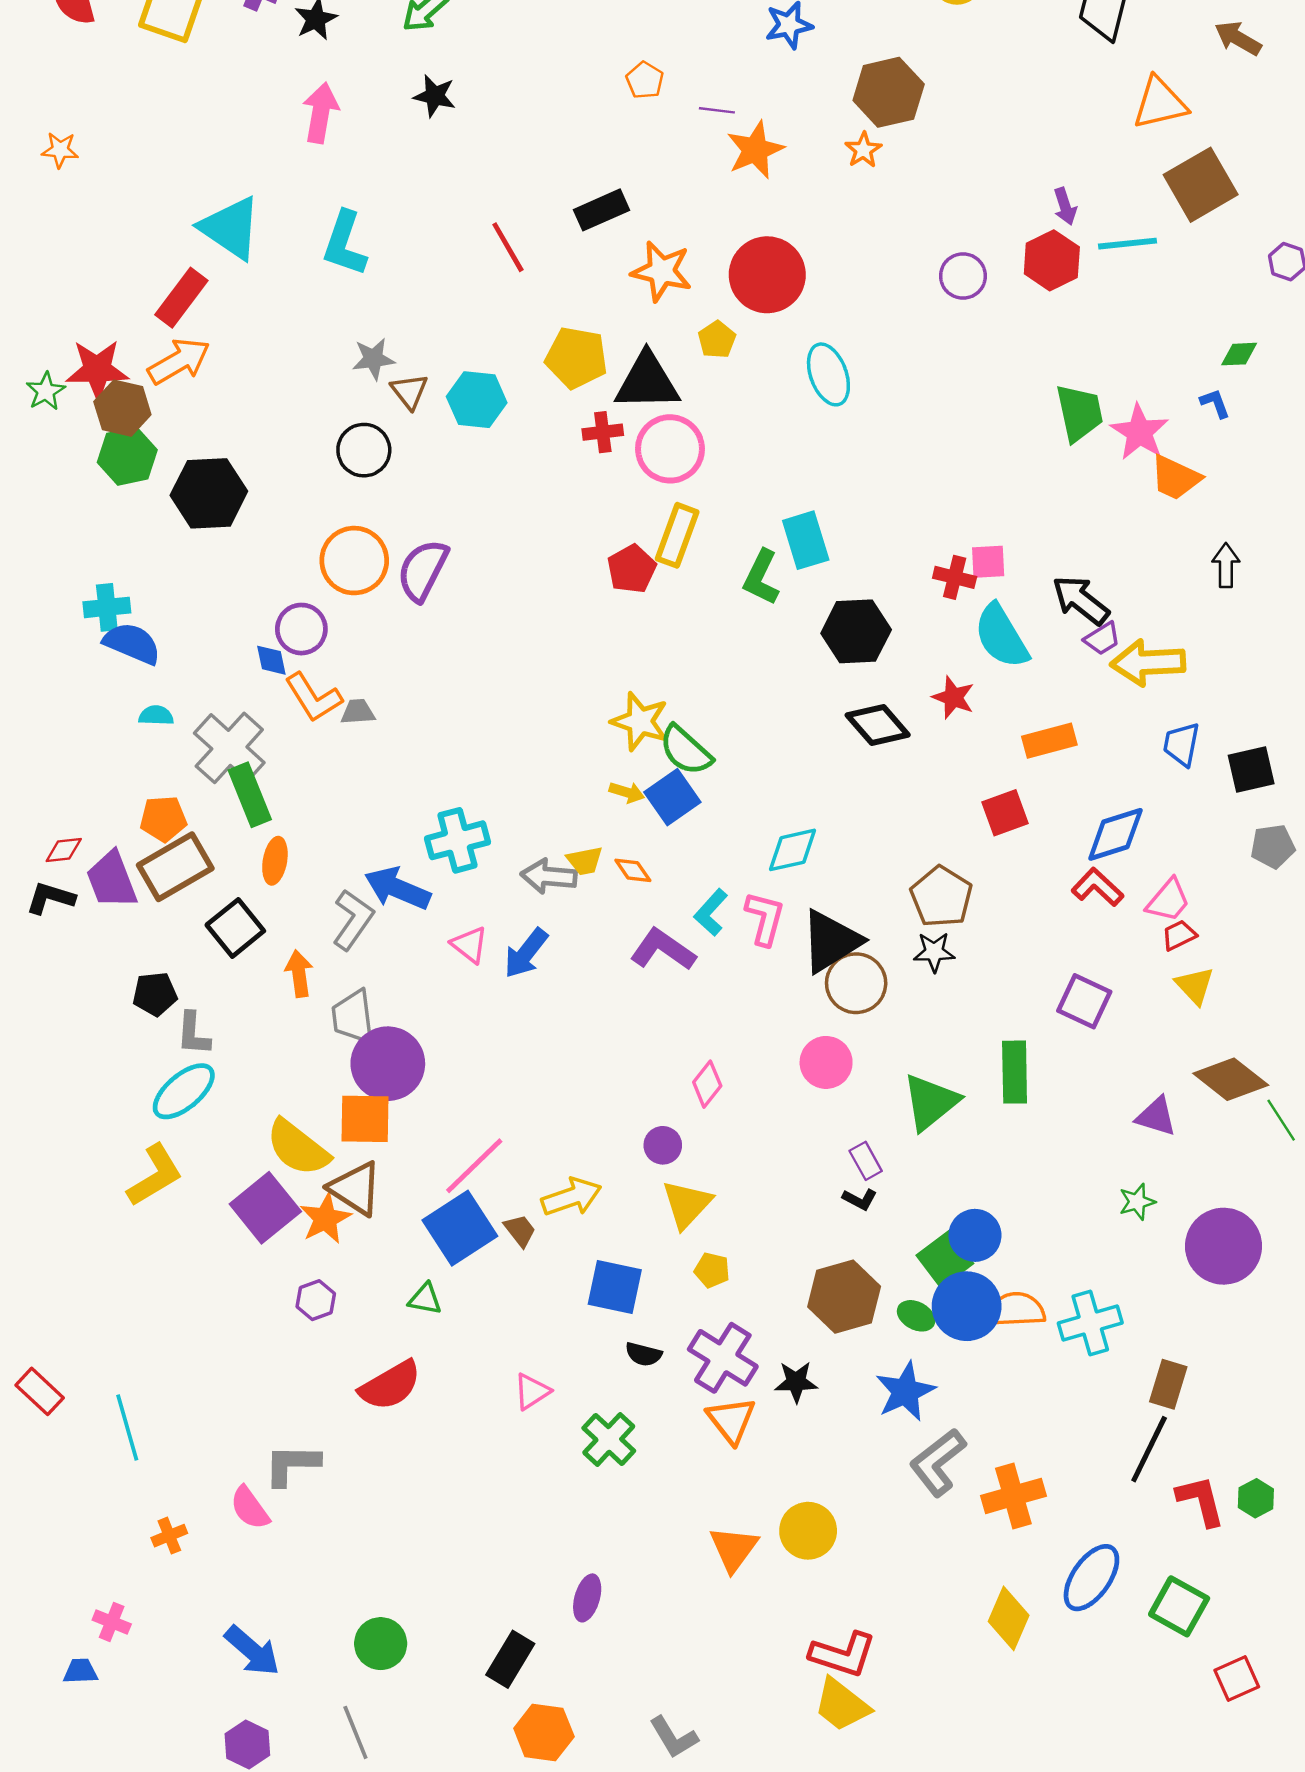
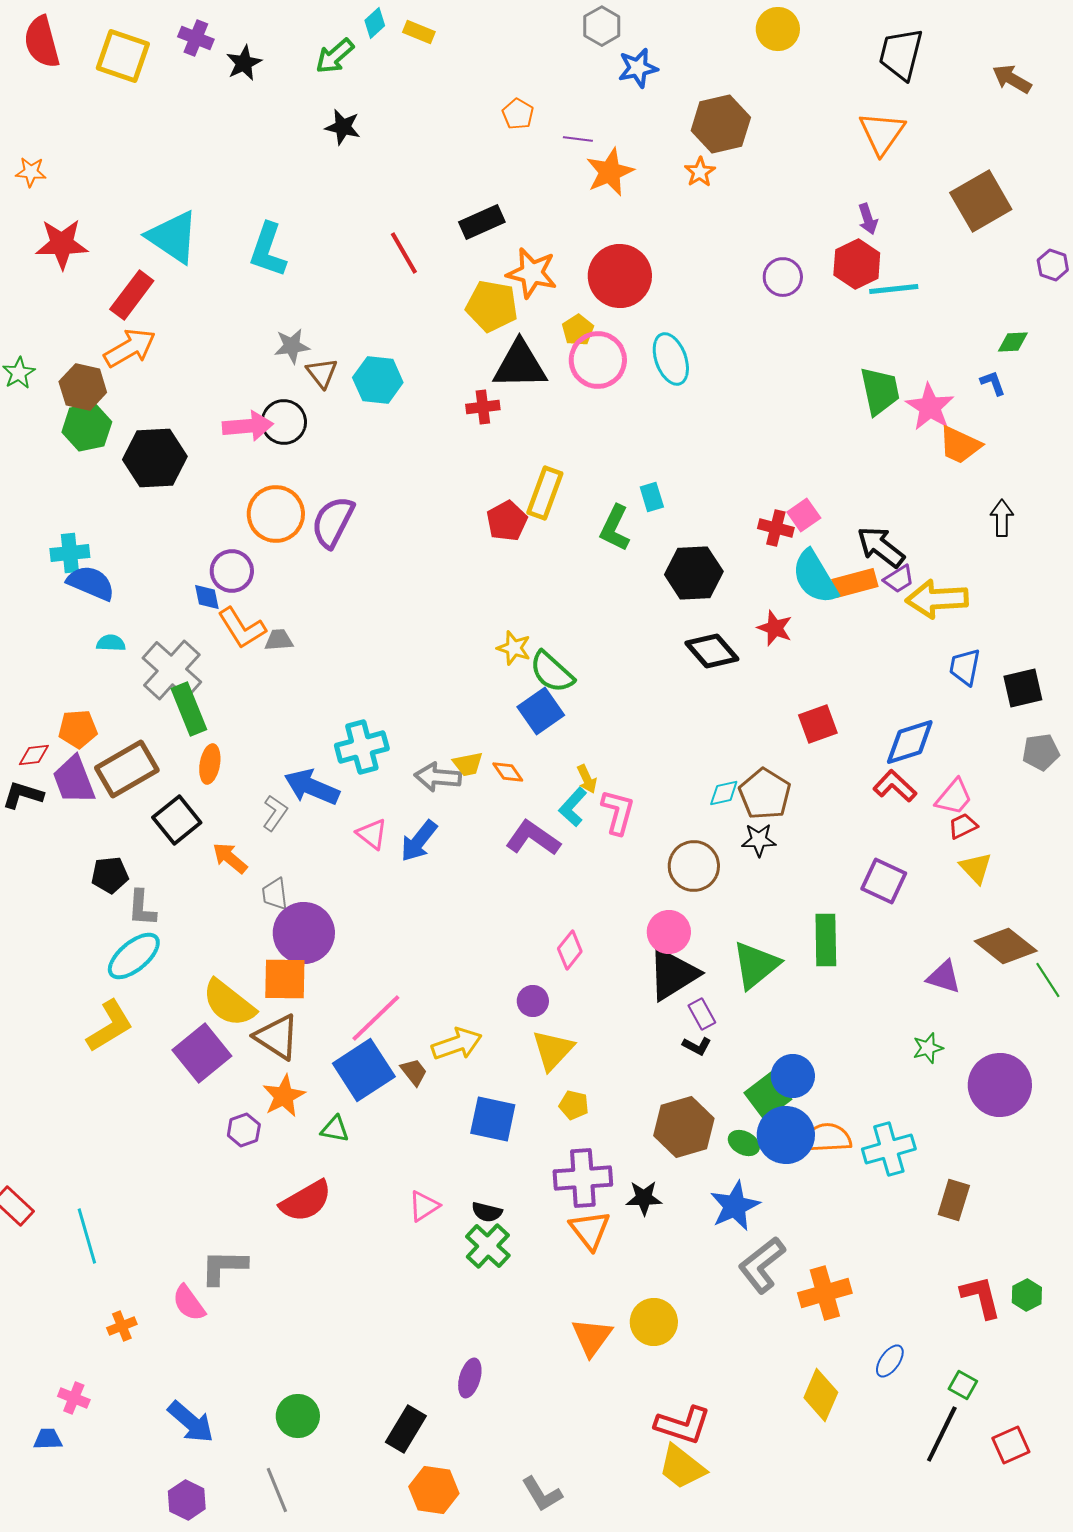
orange triangle: (1160, 103) -> (882, 133), moved, turned -42
pink arrow: (321, 113) -> (248, 426), moved, turned 75
cyan line: (1127, 244) -> (894, 289), moved
yellow pentagon: (576, 358) -> (492, 306), moved
red star: (97, 370) -> (62, 244), moved
pink circle: (670, 449) -> (598, 360), moved
cyan rectangle: (806, 540) -> (652, 497), size x0.6
pink square: (988, 562) -> (804, 515), turned -32
yellow star: (640, 721) -> (514, 648), size x0.7
orange rectangle: (1049, 741) -> (855, 583), moved
yellow arrow: (627, 792) -> (587, 779), moved, turned 48
orange pentagon: (163, 819) -> (78, 729), moved
cyan diamond: (792, 850) -> (724, 793), moved, size x0.7
gray L-shape: (353, 920) -> (275, 813), size x0.7
black triangle: (831, 941) -> (673, 974), moved
orange arrow: (299, 974) -> (230, 858), turned -42
gray trapezoid: (353, 1017) -> (275, 894), size x0.7
orange star: (325, 1219) -> (284, 1096), moved
black semicircle: (644, 1354) -> (487, 1212), moved
purple cross: (723, 1358) -> (583, 1178), turned -36
black line: (1149, 1449) -> (942, 1434), moved
blue ellipse: (1091, 1578) -> (890, 1361), size x0.6
green square: (1179, 1606) -> (963, 1385), size x0.6

